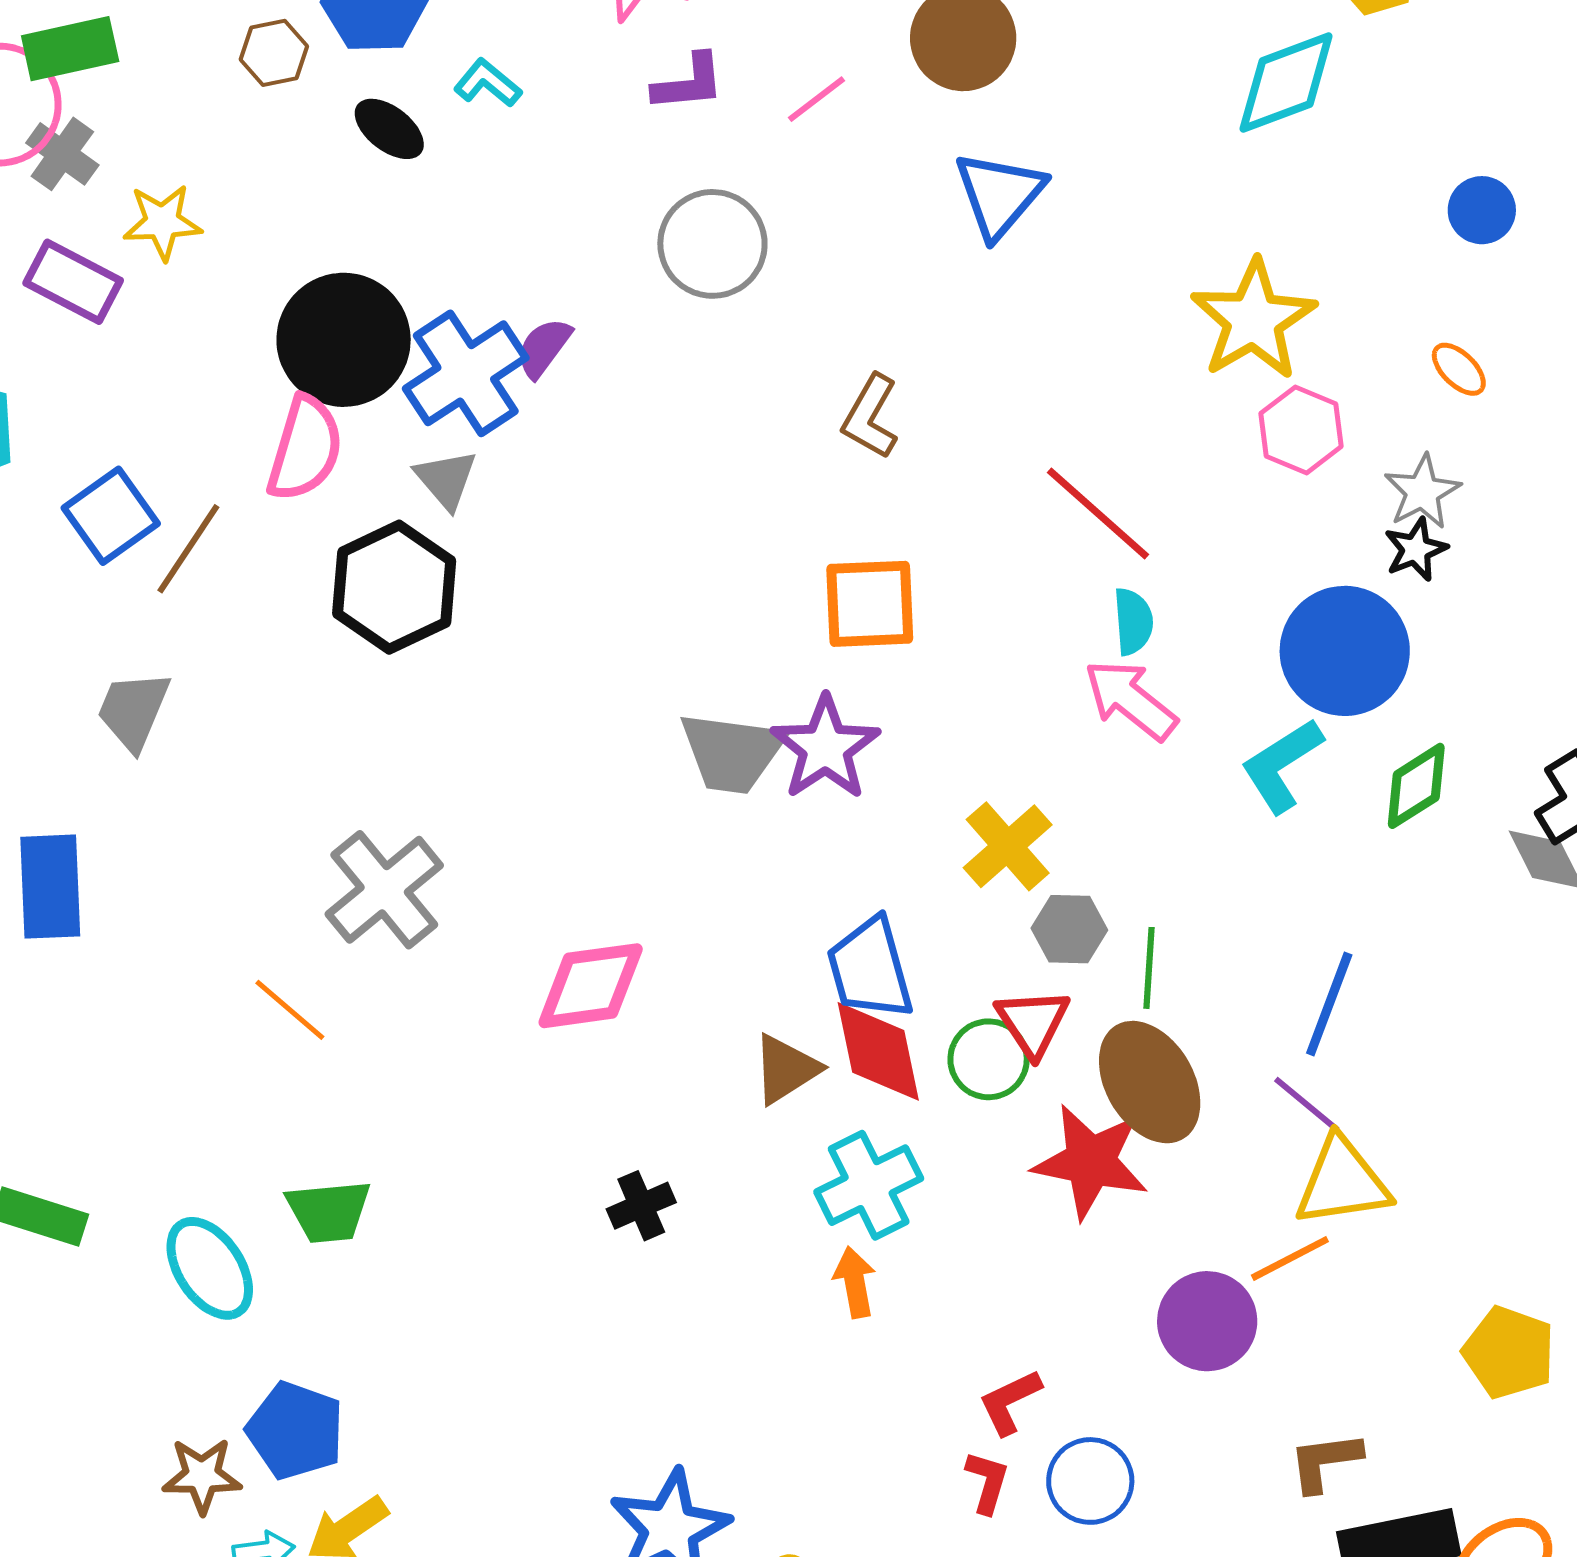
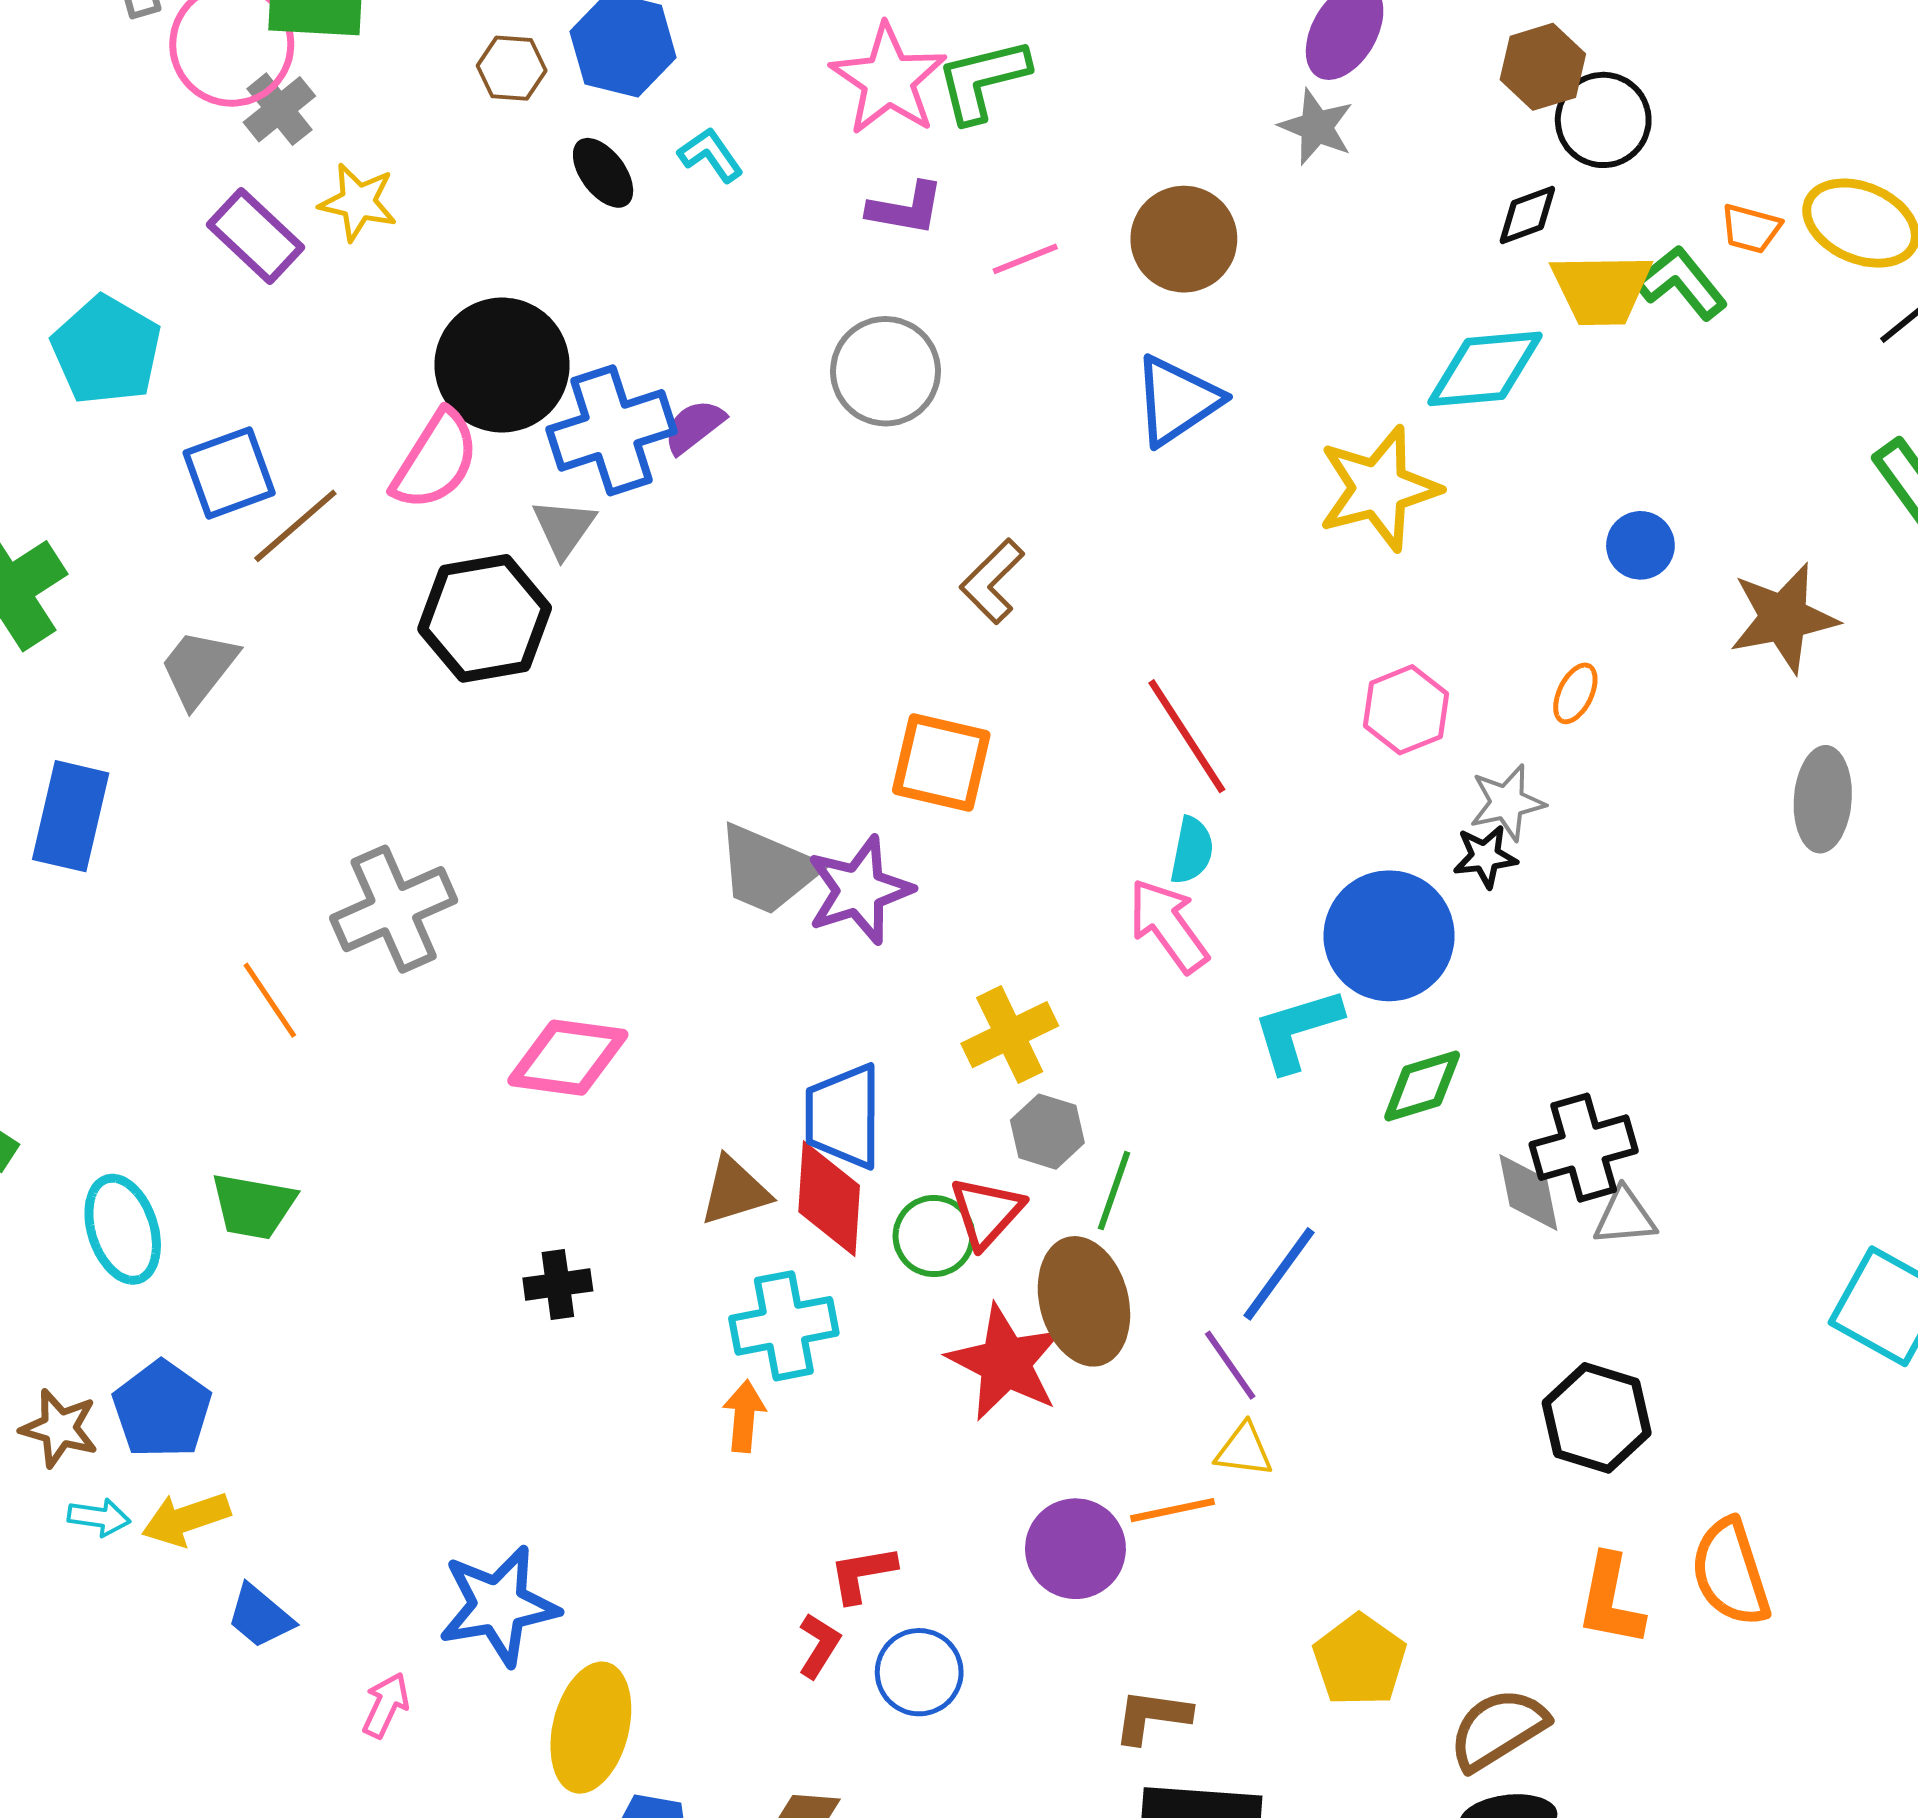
yellow star: (1253, 320) -> (1379, 488), moved
orange ellipse: (1459, 369) -> (1575, 693), turned 56
yellow triangle: (1342, 1182) -> (1244, 1450), size x0.6

